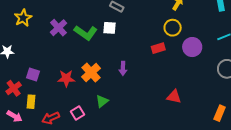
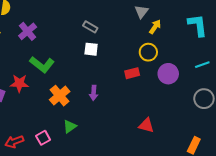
purple cross: (58, 28) -> (28, 31), moved
white square: (110, 28) -> (91, 49), moved
green L-shape: (86, 33) -> (42, 64), moved
red star: (66, 78) -> (19, 83), moved

